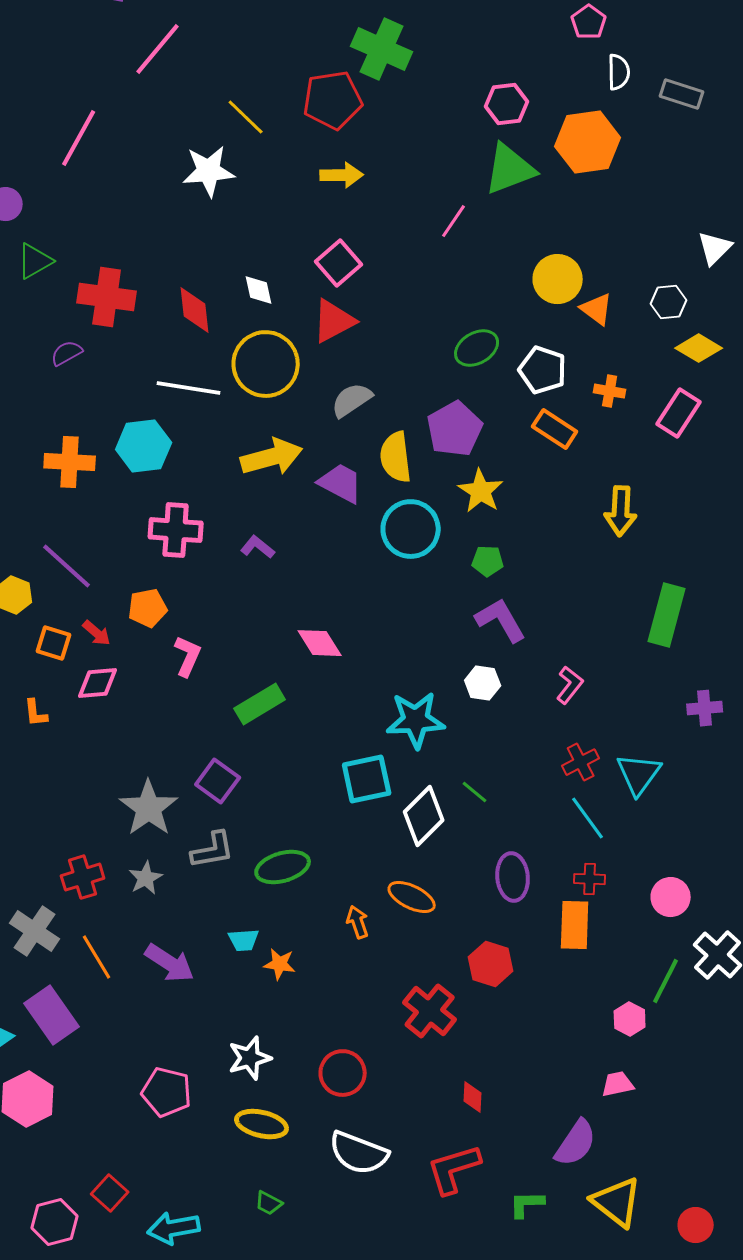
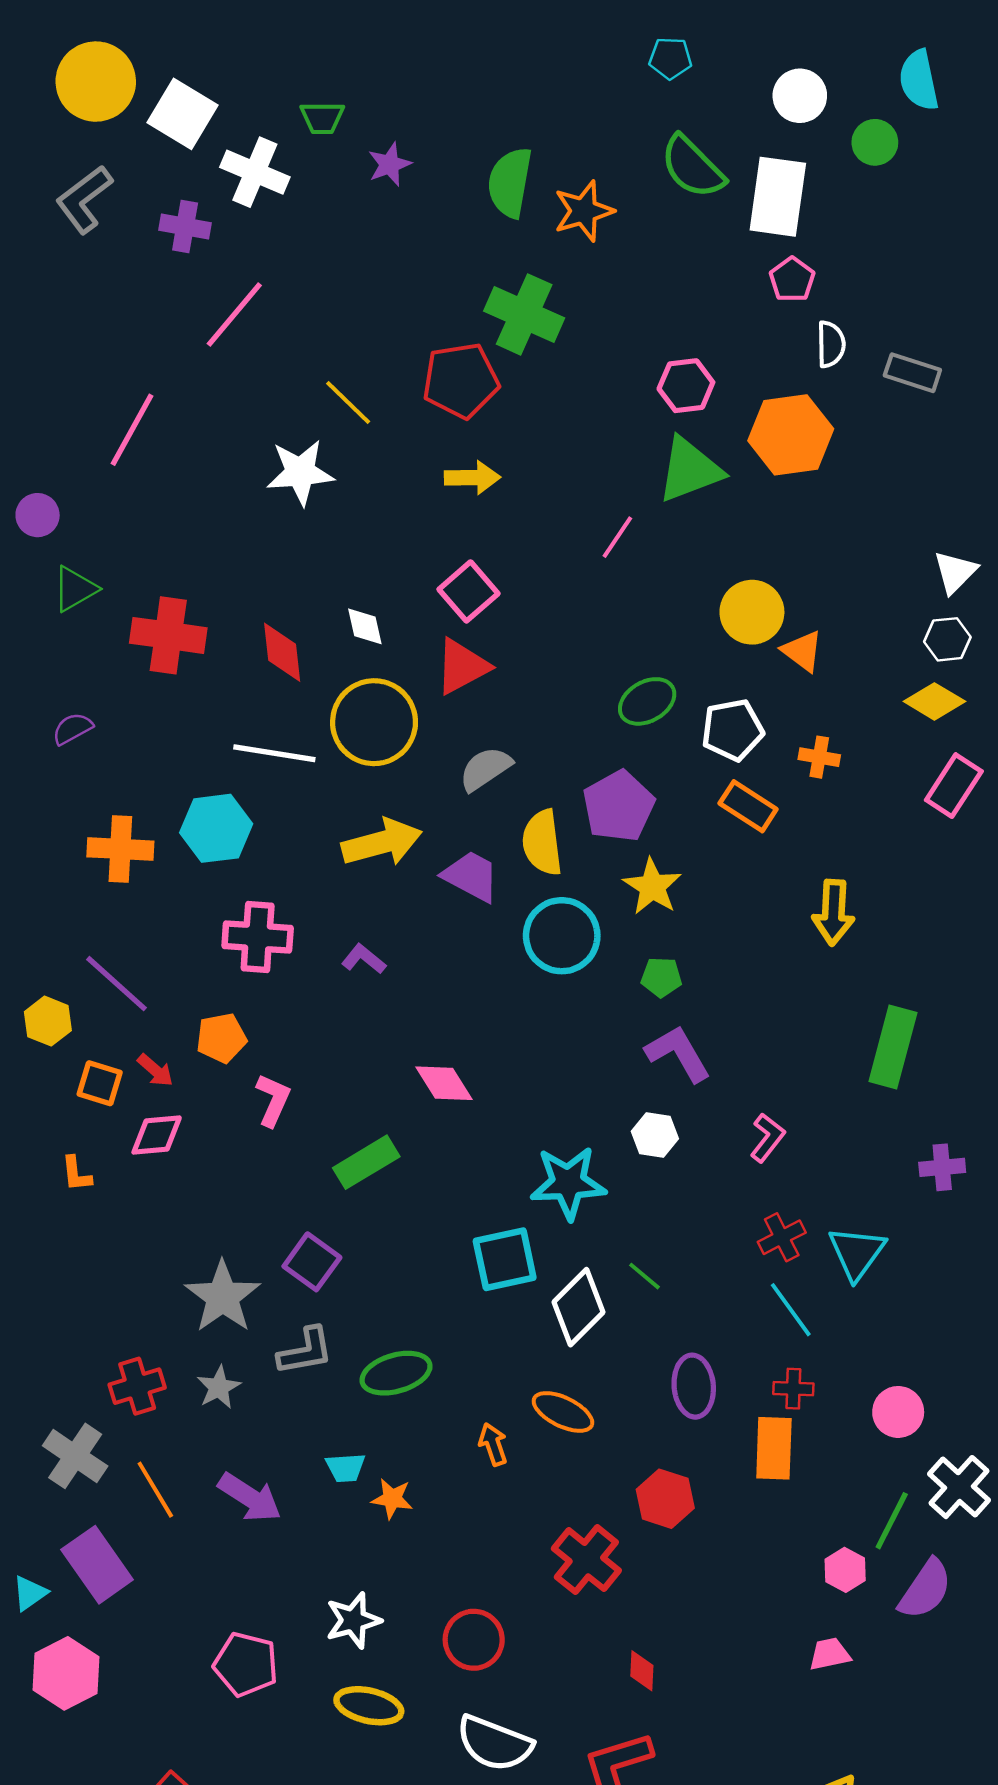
white hexagon: (669, 302) -> (947, 639), moved
purple semicircle: (67, 353) -> (72, 729), moved
white pentagon: (543, 370) -> (733, 730), turned -30
pink rectangle: (679, 413) -> (954, 786), moved
purple semicircle: (576, 1143) -> (925, 1589), moved

